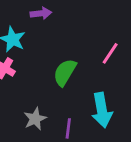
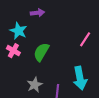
green semicircle: (65, 72) -> (41, 52), moved

